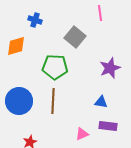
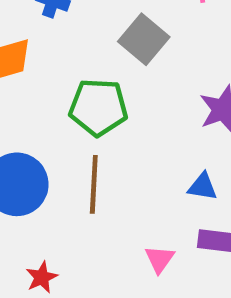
pink triangle: (82, 134) -> (160, 259), turned -32

